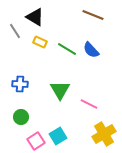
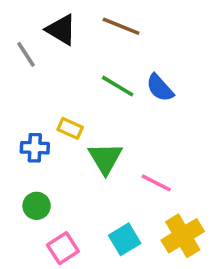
brown line: (93, 15) -> (121, 26), moved
yellow rectangle: (40, 42) -> (70, 128), moved
cyan square: (58, 136) -> (125, 239), moved

